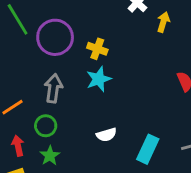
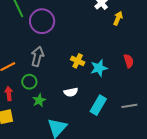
yellow cross: (97, 49) -> (78, 61), moved
cyan star: (99, 79) -> (99, 68), moved
green star: (50, 156) -> (39, 100), moved

